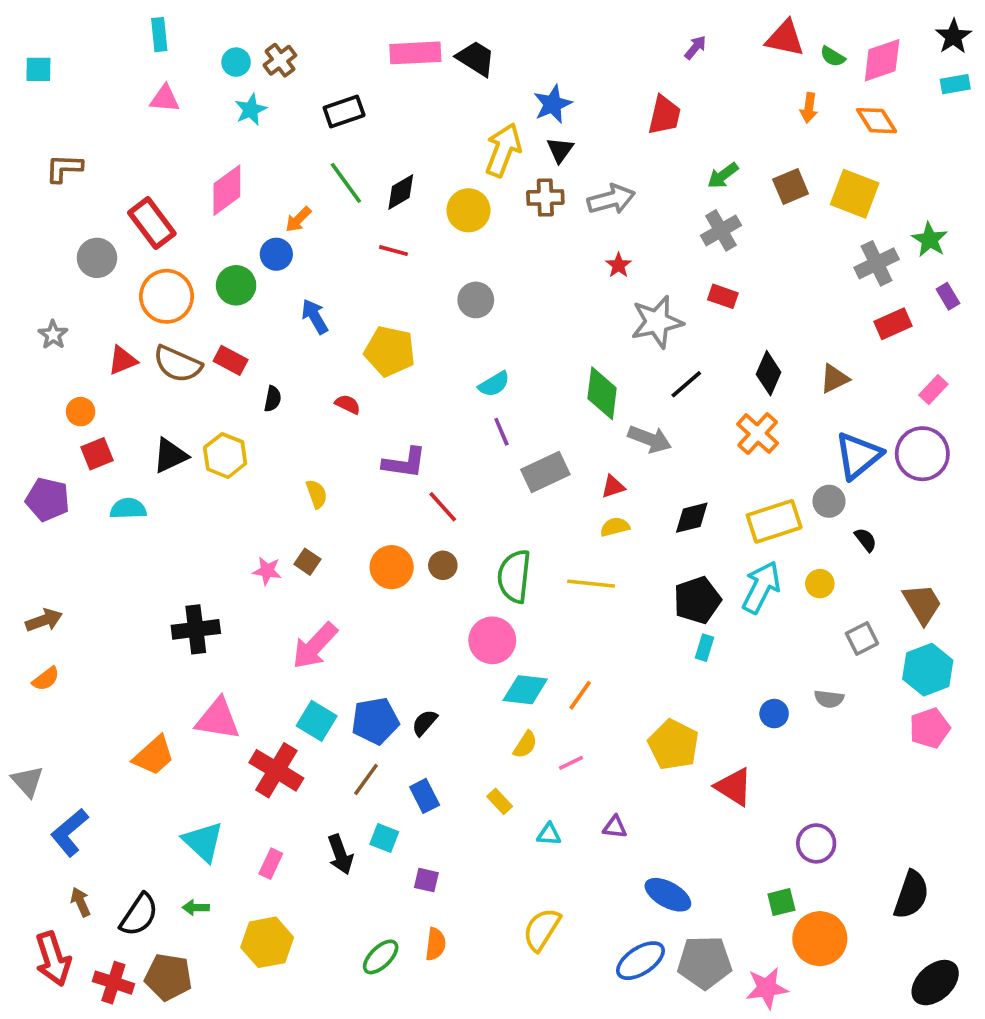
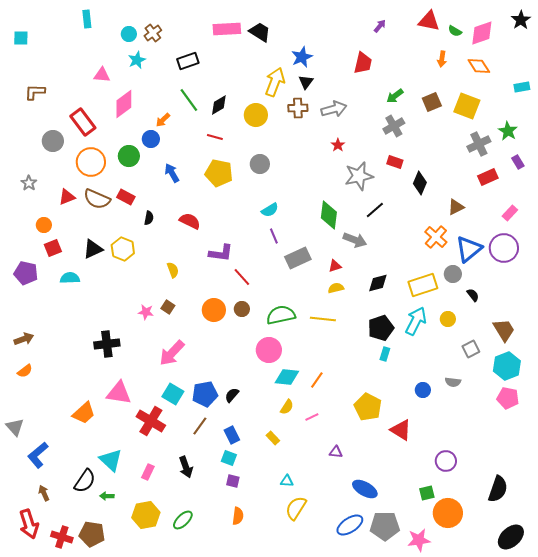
cyan rectangle: (955, 84) -> (522, 87), moved
pink triangle: (165, 99) -> (102, 75), moved
yellow pentagon: (390, 351) -> (219, 173), moved
black diamond: (769, 373) -> (420, 183), moved
red semicircle: (348, 404) -> (190, 221), size x1.5
orange cross: (758, 434) -> (436, 237), moved
green semicircle: (514, 576) -> (281, 315), turned 72
pink pentagon: (930, 728) -> (508, 398), turned 30
cyan triangle: (549, 834) -> (287, 481), moved
cyan square: (384, 838) -> (229, 458), moved
black semicircle: (139, 915) -> (85, 481), moved
green ellipse: (381, 957) -> (183, 520), moved

